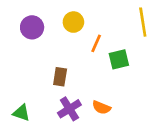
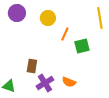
purple circle: (32, 27) -> (17, 13), moved
brown rectangle: (60, 77) -> (32, 66), moved

